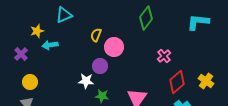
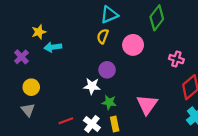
cyan triangle: (64, 15) -> (109, 15), moved
pink circle: (114, 47) -> (133, 45), moved
pink cross: (164, 56) -> (176, 59), turned -32

